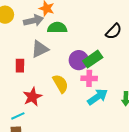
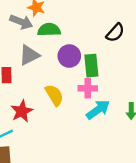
gray arrow: (34, 20) -> (21, 22), turned 36
green rectangle: (93, 59) -> (91, 66), turned -60
purple circle: (79, 60) -> (69, 56), moved

